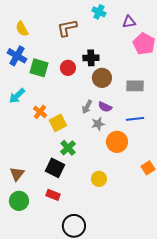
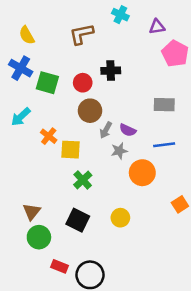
brown circle: (102, 78) -> (90, 111), moved
yellow square: (58, 123) -> (71, 150), turned 30
black square: (55, 168) -> (78, 220), moved
brown triangle: (17, 174) -> (32, 212), moved
red rectangle: (53, 195) -> (60, 266), moved
green circle: (19, 201) -> (39, 237), moved

